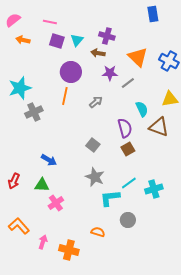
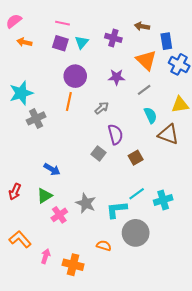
blue rectangle: (153, 14) -> (166, 41), moved
pink line: (50, 22) -> (63, 23), moved
brown arrow: (98, 53) -> (142, 26), moved
gray line: (128, 83) -> (144, 90), moved
purple semicircle: (125, 128) -> (115, 134), moved
gray star: (95, 177) -> (86, 203), moved
green triangle: (42, 185) -> (44, 196), turned -35
gray circle: (128, 220) -> (136, 233), size x1.6

